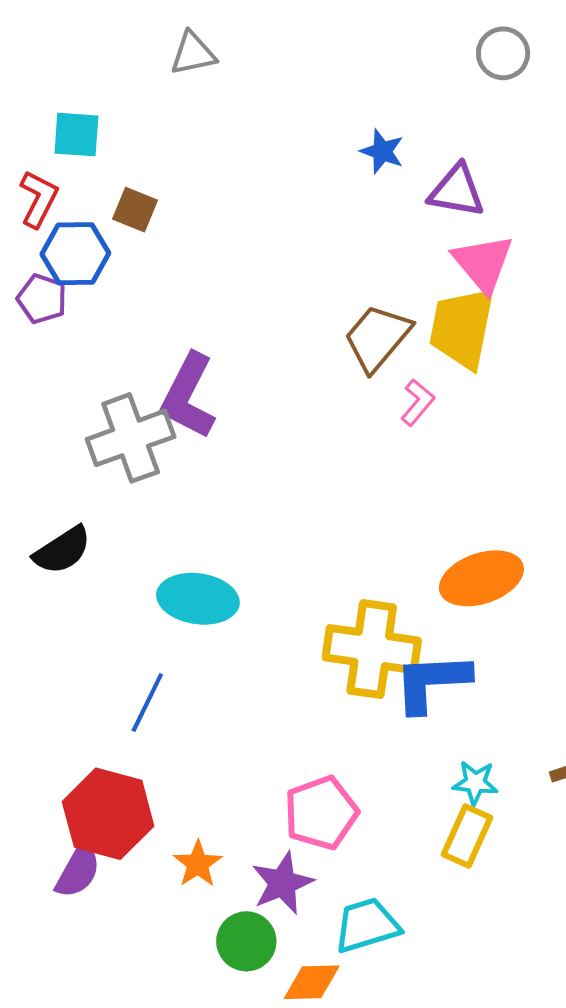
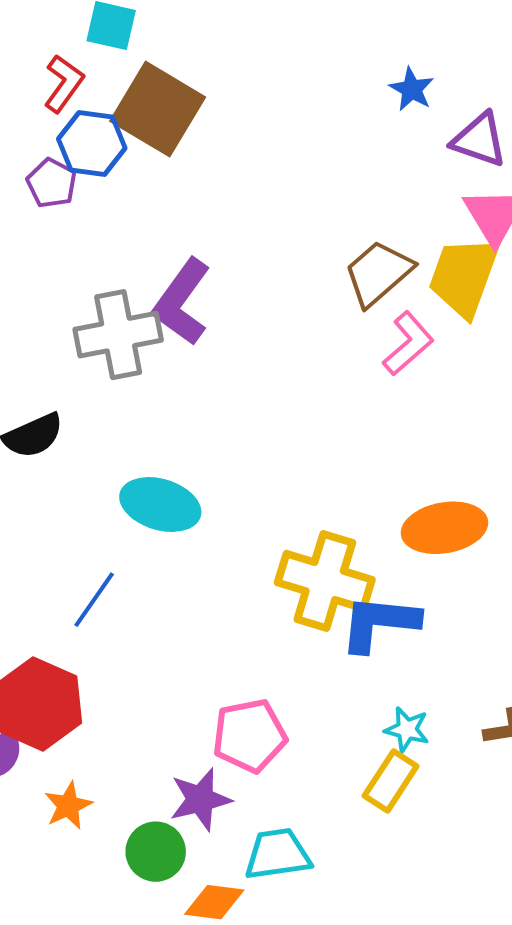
brown square: (135, 210) -> (158, 109), size x2.0
pink L-shape: (418, 402) -> (408, 343), size x1.4
orange star: (198, 864) -> (68, 806), moved

